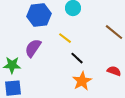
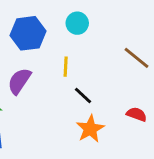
yellow line: (65, 38) -> (66, 67), turned 56

